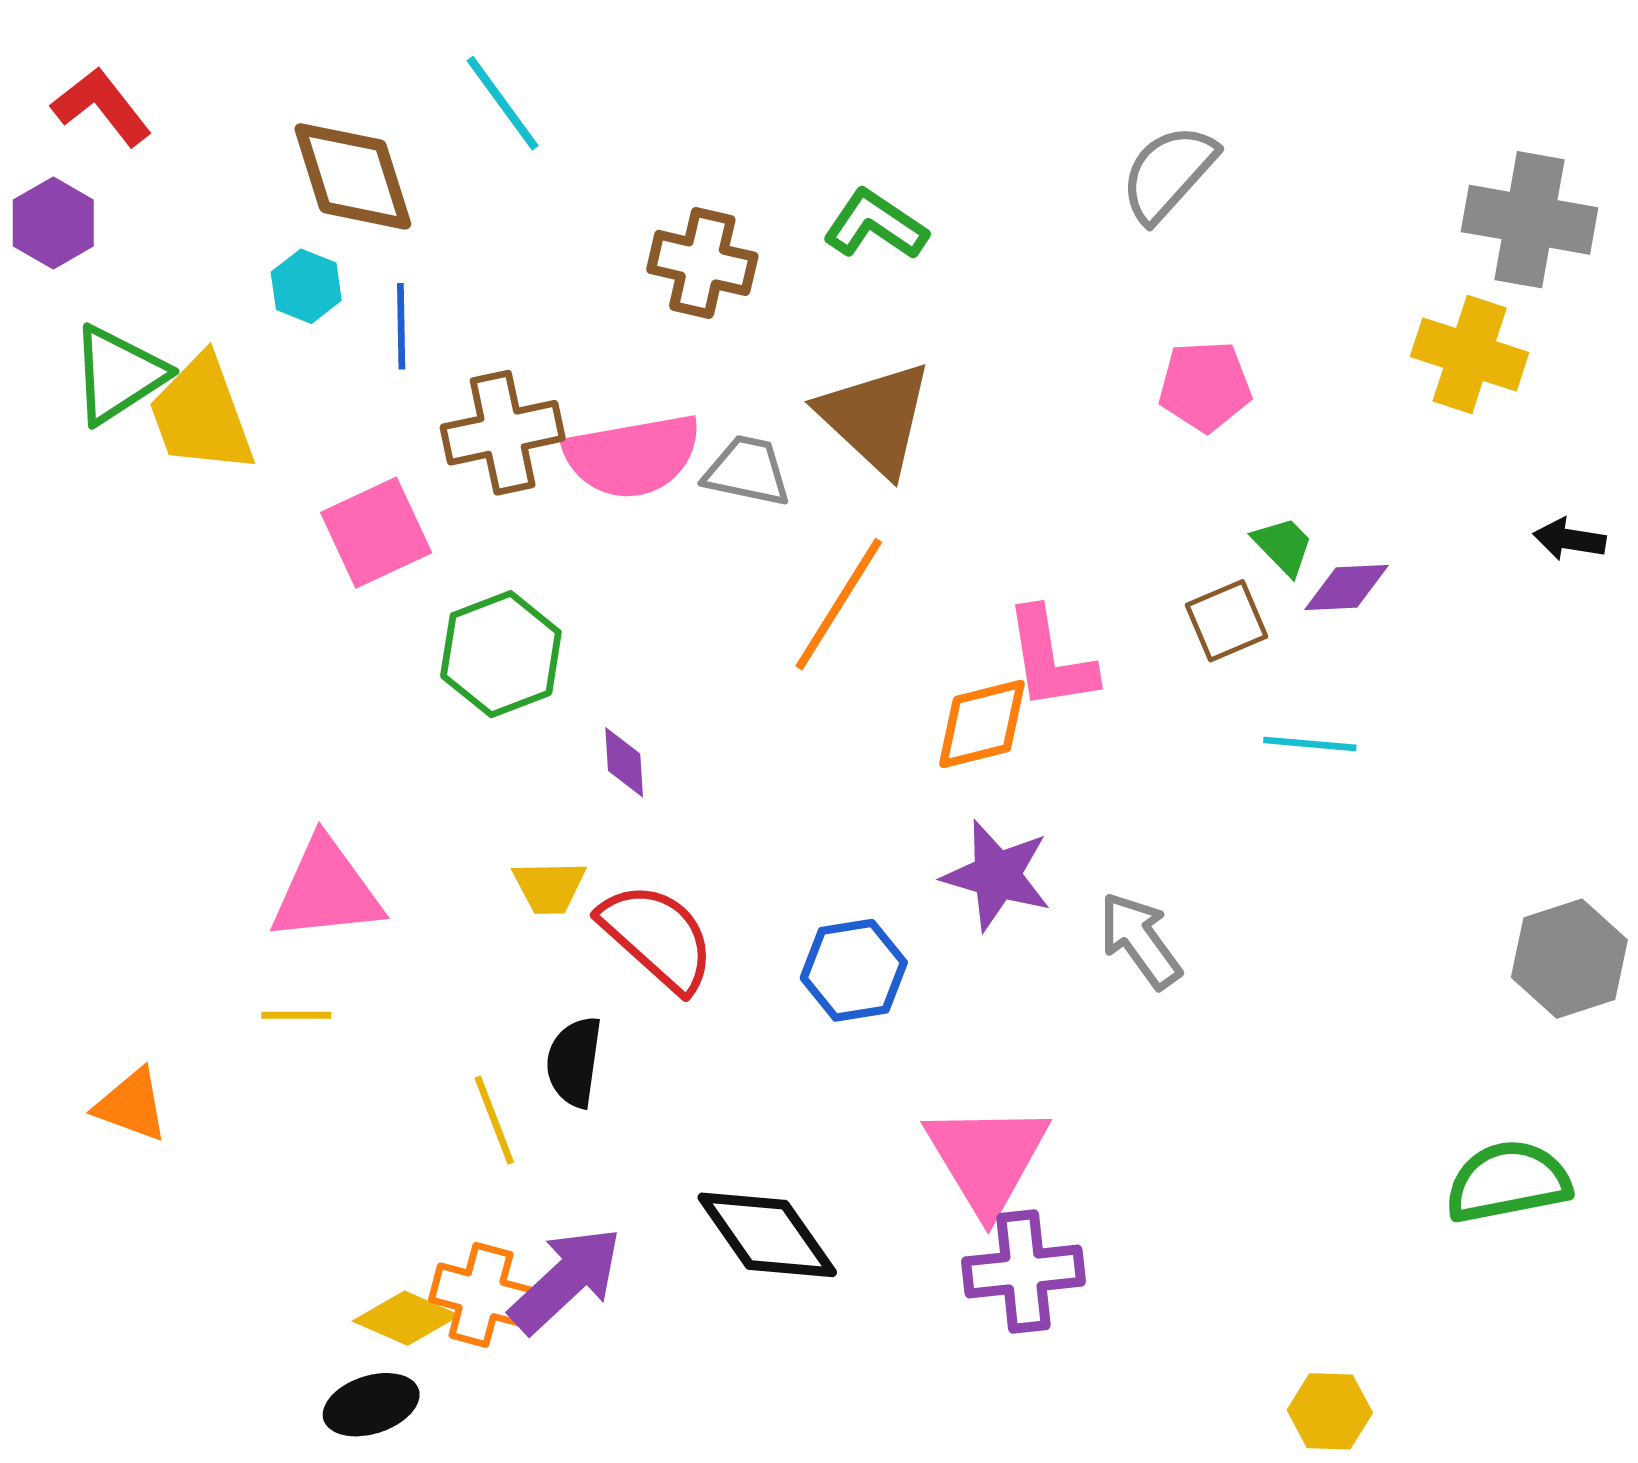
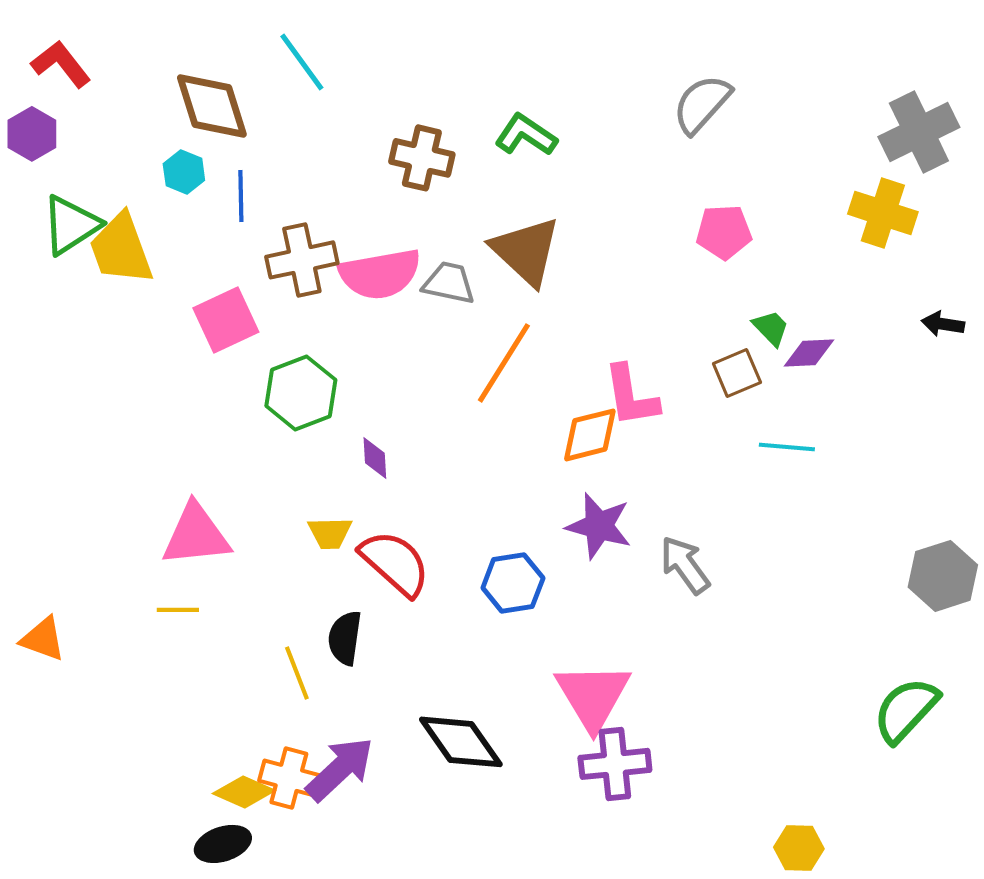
gray cross: (1529, 220) -> (919, 132), turned -36
orange triangle: (131, 1105) -> (43, 639), moved
green semicircle: (1508, 1182) -> (906, 710), turned -36

